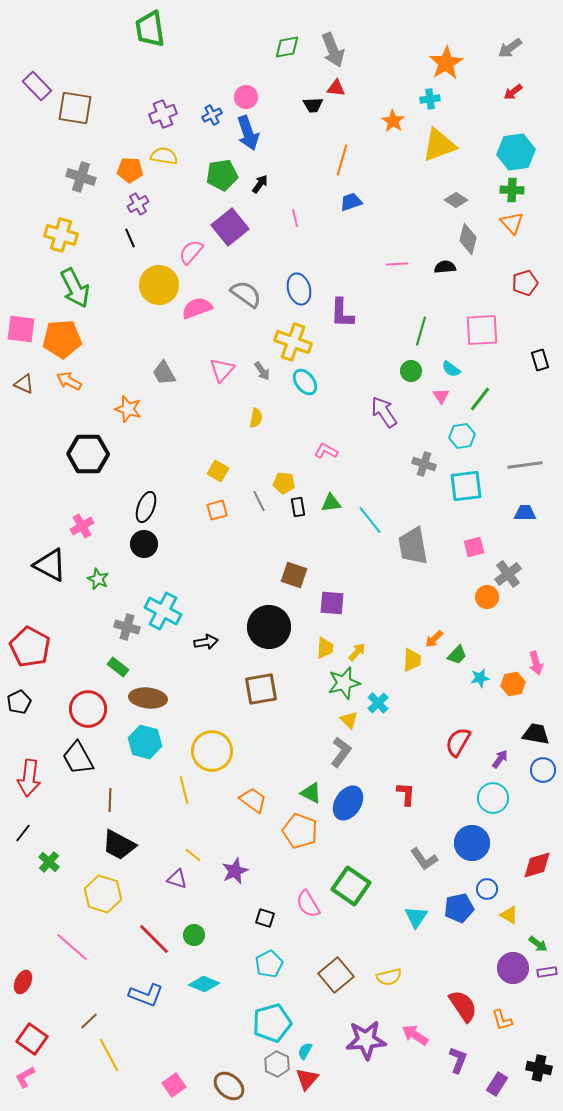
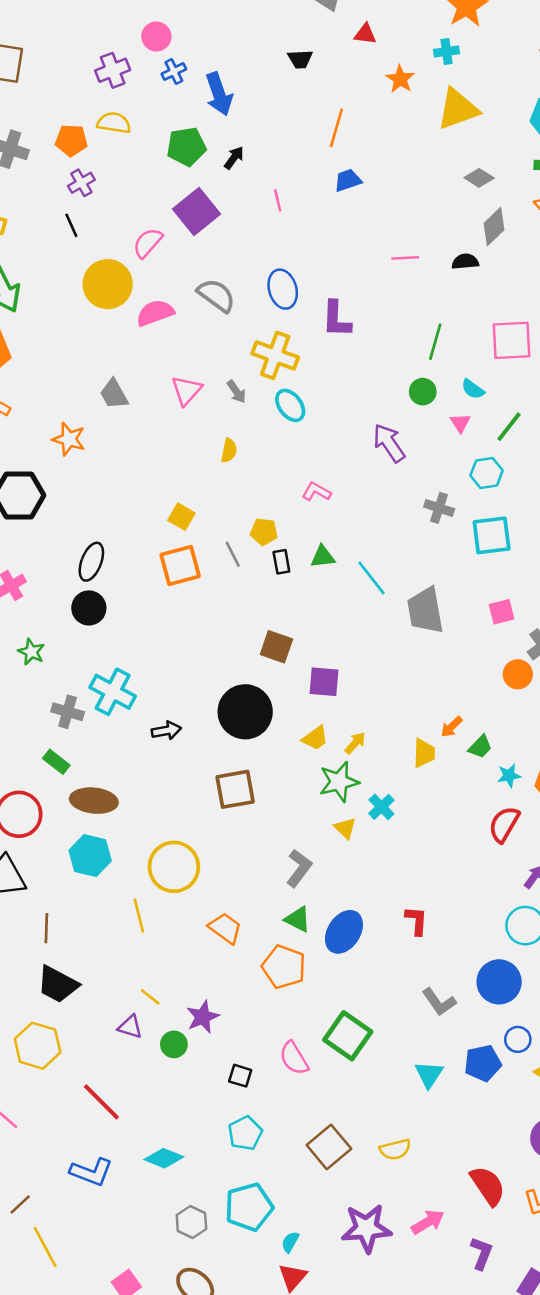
red triangle: (336, 88) -> (365, 34), moved
pink circle: (246, 97) -> (156, 37), moved
gray diamond: (468, 239) -> (494, 227), turned 32
orange square: (217, 510) -> (180, 565), size x1.6
yellow trapezoid: (325, 648) -> (315, 738), turned 50
red semicircle: (458, 742) -> (504, 824), moved
gray L-shape: (341, 752) -> (299, 868), moved
green circle: (194, 935) -> (174, 1044), moved
pink arrow: (415, 1035) -> (428, 1222), turned 116
gray hexagon: (277, 1064) -> (191, 1222), moved

